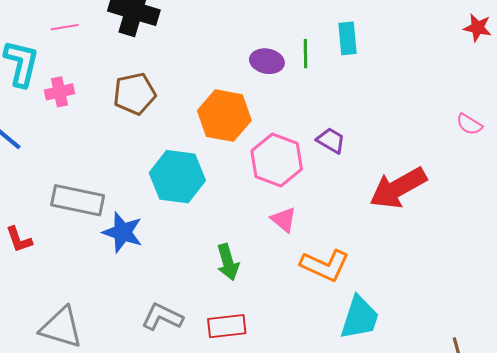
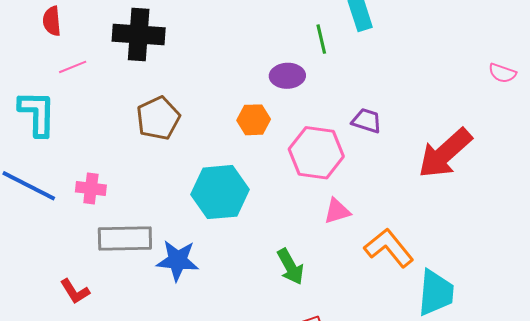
purple ellipse: (267, 61) -> (287, 76), moved
pink cross: (60, 92) -> (91, 188), moved, turned 32
orange hexagon: (224, 116) -> (254, 120), size x0.6
pink triangle: (284, 220) -> (337, 211), turned -44
orange L-shape: (325, 265) -> (389, 248), turned -141

